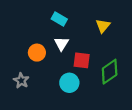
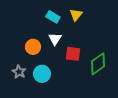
yellow triangle: (103, 26) -> (76, 15), moved
cyan circle: (69, 83) -> (42, 74), moved

